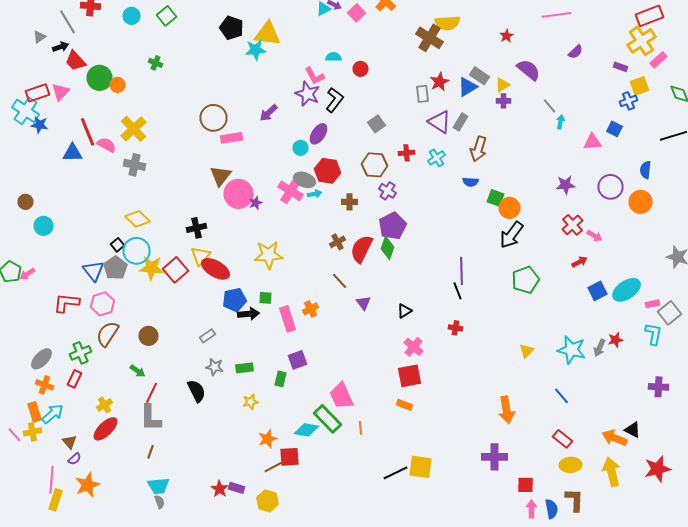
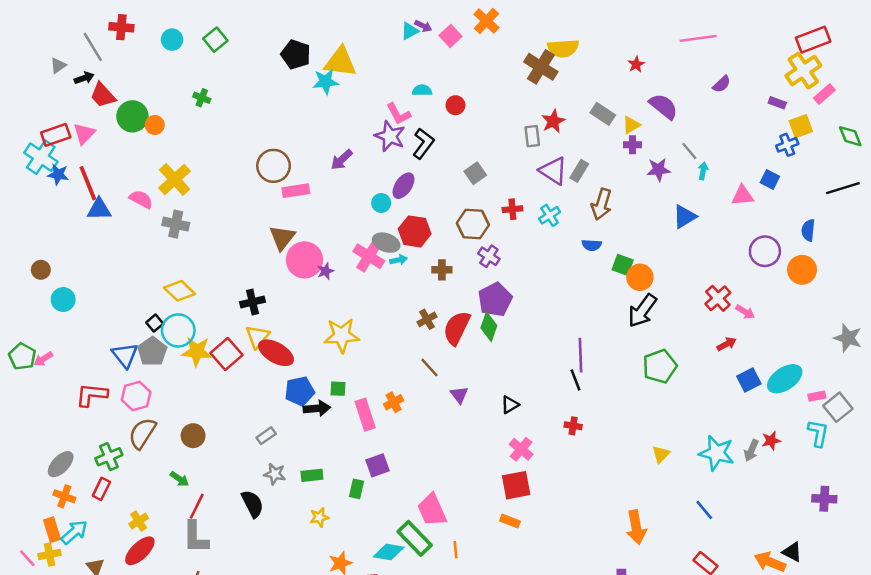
blue triangle: (468, 87) -> (684, 217), moved
red line: (88, 132) -> (88, 183), moved
purple star: (566, 185) -> (658, 170), moved

